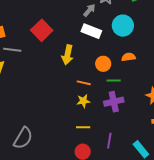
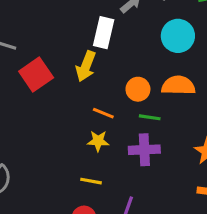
red square: (42, 30) -> (36, 74), moved
white rectangle: (91, 31) -> (104, 33), moved, turned 72
orange semicircle: (128, 57) -> (178, 85), size x1.5

